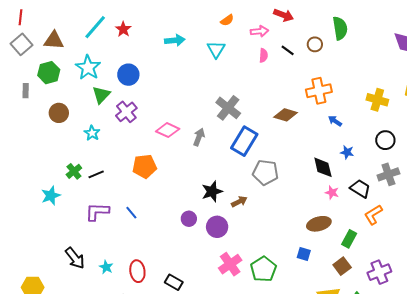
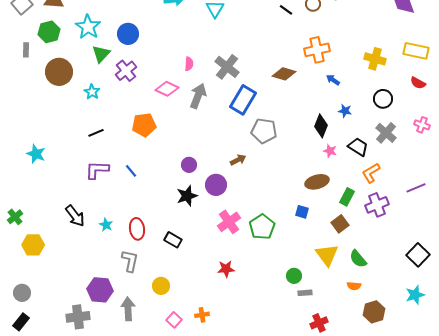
pink semicircle: (263, 55) -> (189, 64), moved
brown circle: (59, 113) -> (59, 72), size x1.4
gray arrow: (199, 137) -> (198, 96), size x1.4
black diamond: (323, 167) -> (321, 126), turned 35
green cross: (74, 171) -> (15, 217), moved
gray cross: (388, 174) -> (386, 133), turned -30
black star: (212, 192) -> (187, 196), moved
cyan star: (51, 196) -> (36, 154), moved, turned -30
purple circle: (189, 219) -> (189, 165), moved
purple cross: (379, 272) -> (377, 205), moved

